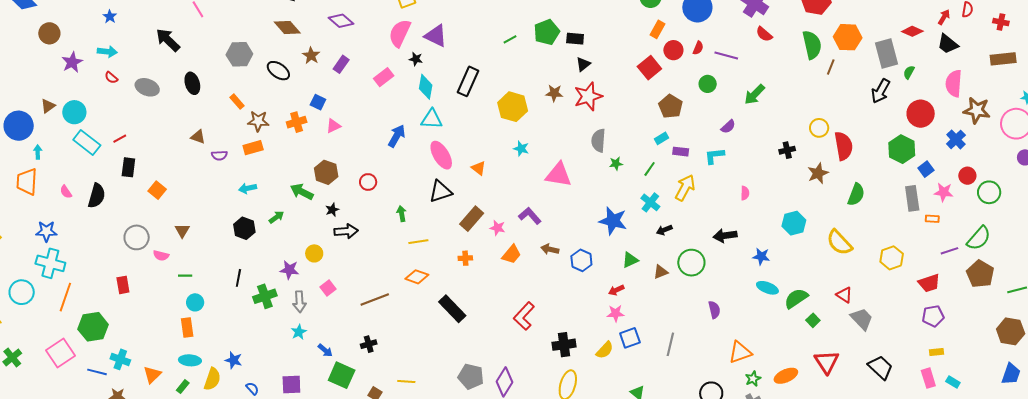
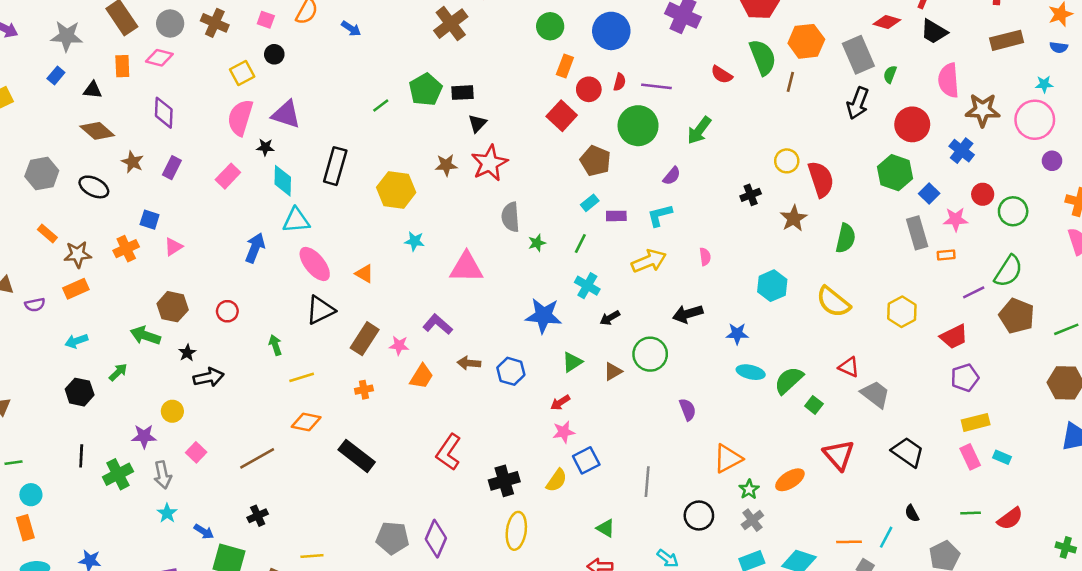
purple diamond: (341, 21) -> (164, 113), turned 60
red semicircle: (764, 34) -> (722, 75), moved
green circle: (708, 84) -> (638, 126), size x1.8
yellow arrow: (685, 188) -> (649, 261), moved, turned 48
gray line: (670, 344) -> (647, 482), moved
yellow rectangle: (936, 352) -> (976, 422), size x1.5

